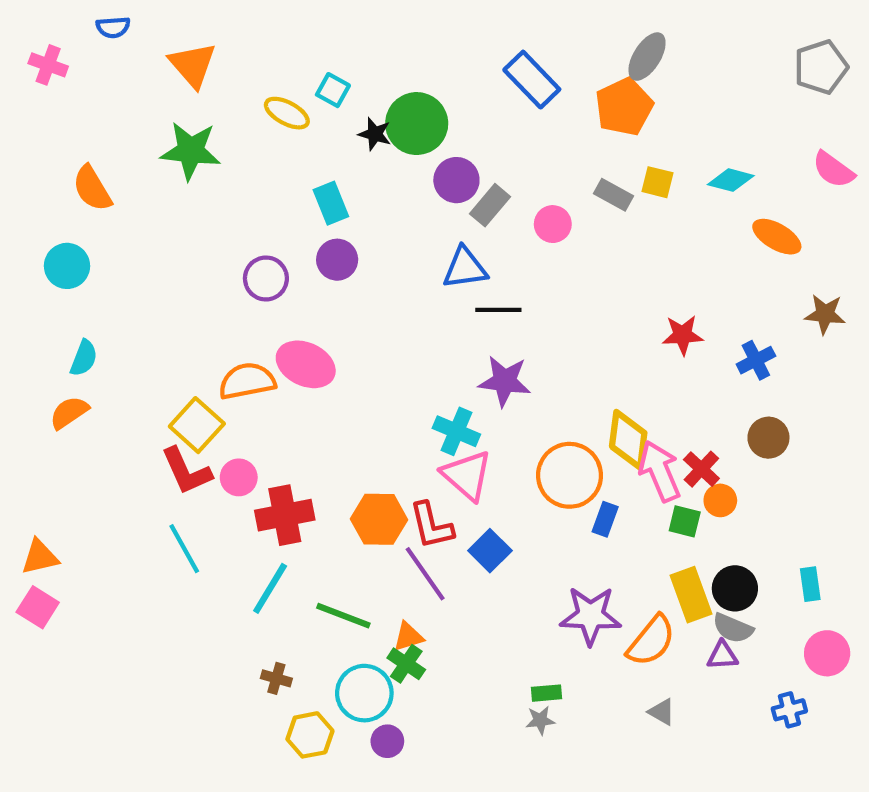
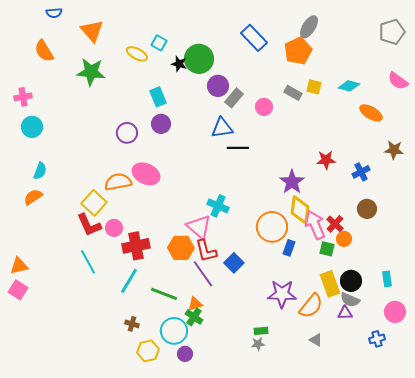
pink cross: (48, 65) -> (23, 97), moved, turned -30
orange semicircle: (92, 188) -> (44, 51), moved
purple star: (505, 381) -> (292, 182), moved, turned 30
pink triangle: (467, 475) -> (199, 227), moved

